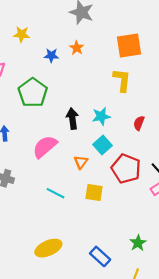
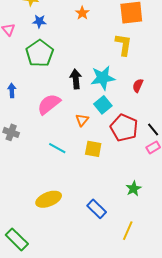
blue star: (51, 55) -> (39, 21), moved
cyan star: (101, 116) -> (103, 78), size x1.4
green star: (138, 243) -> (134, 189), moved

